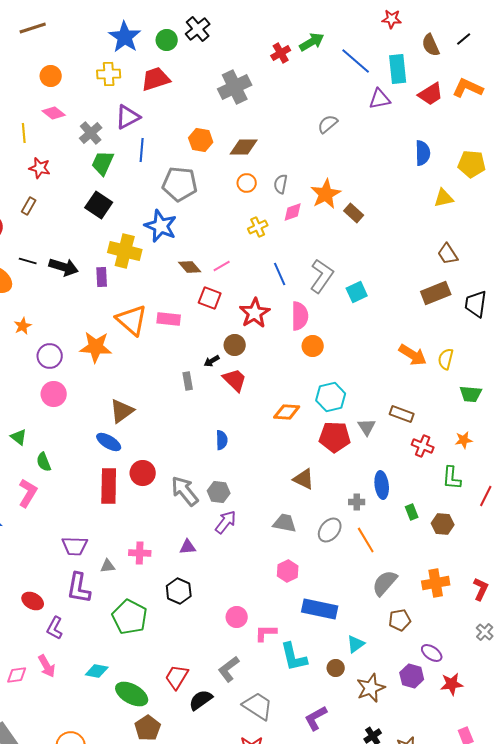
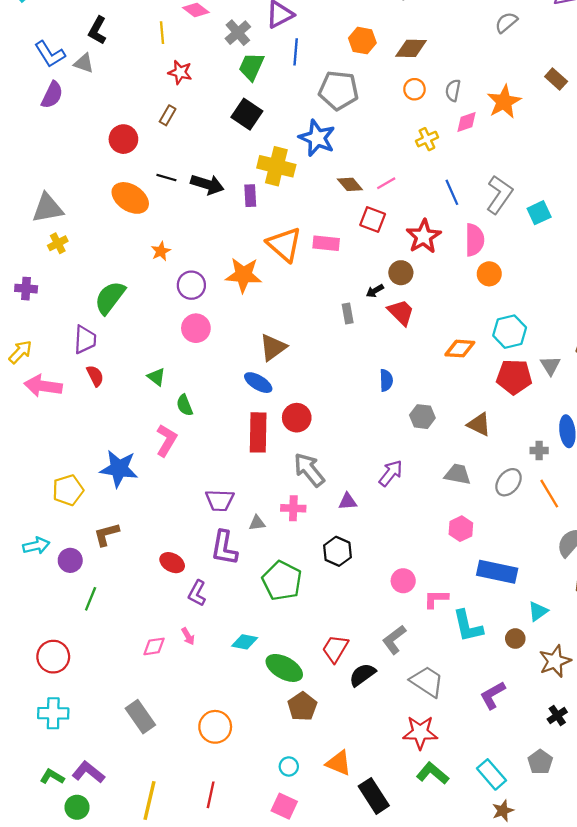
brown rectangle: (354, 213) -> (556, 79), moved
gray arrow: (185, 491) -> (309, 470), moved
gray hexagon: (219, 492) -> (422, 417), moved
pink arrow: (47, 666) -> (188, 636), size x0.7

